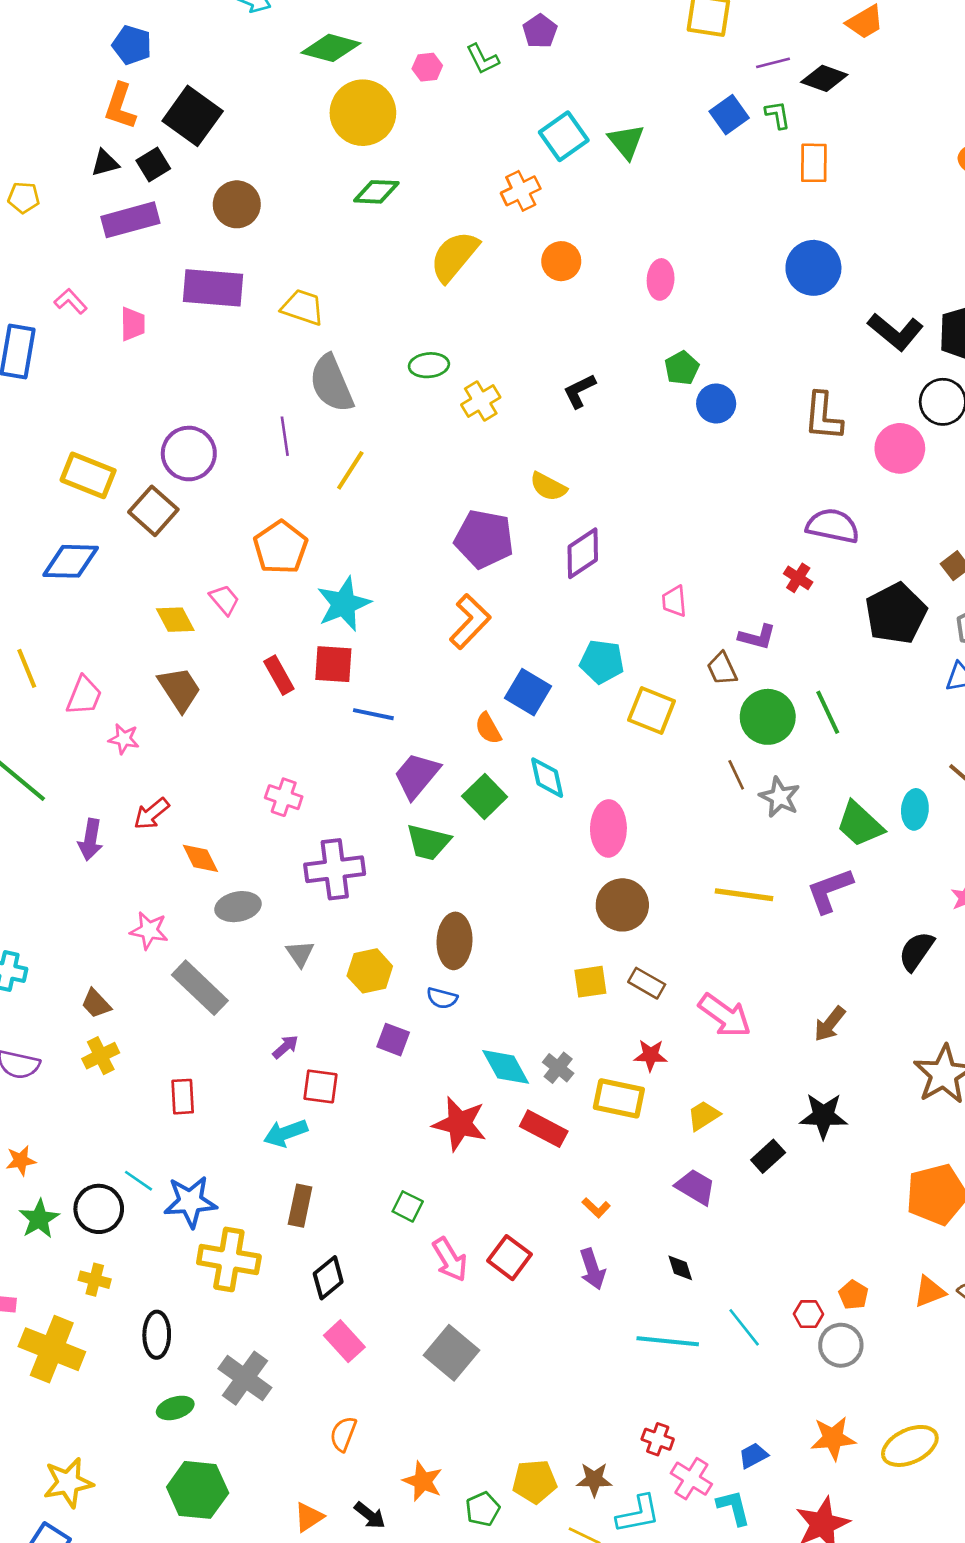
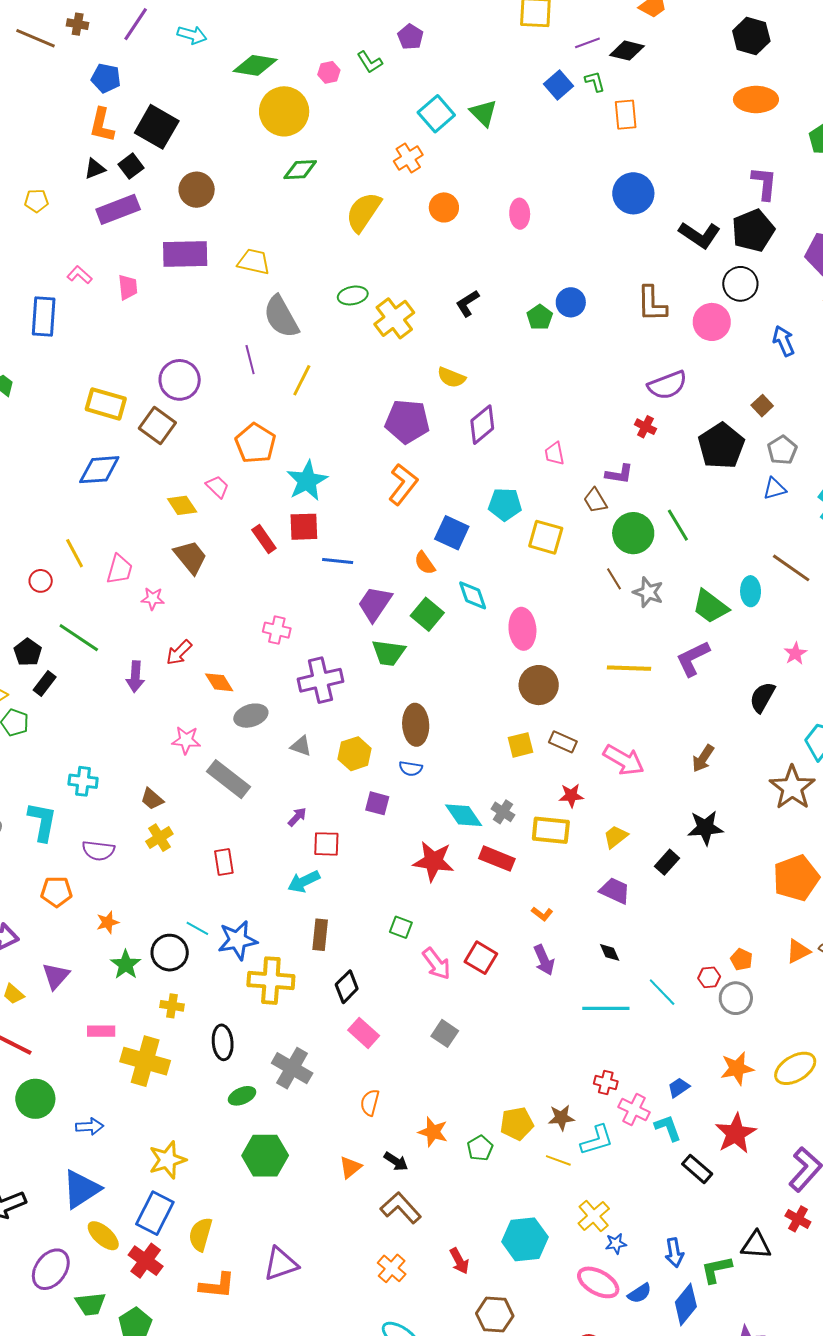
green pentagon: (682, 368) -> (540, 317), moved
yellow cross: (481, 401) -> (394, 318), size x1.4
purple semicircle: (833, 526) -> (667, 385), turned 153
gray triangle: (300, 954) -> (301, 746), turned -30
gray square: (451, 1353) -> (445, 1033), size x0.7

